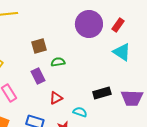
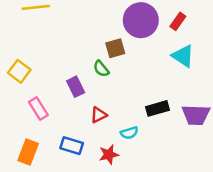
brown square: (39, 46) -> (115, 48), moved
green semicircle: (58, 62) -> (101, 69), turned -120
cyan semicircle: (80, 112) -> (129, 133), turned 144

